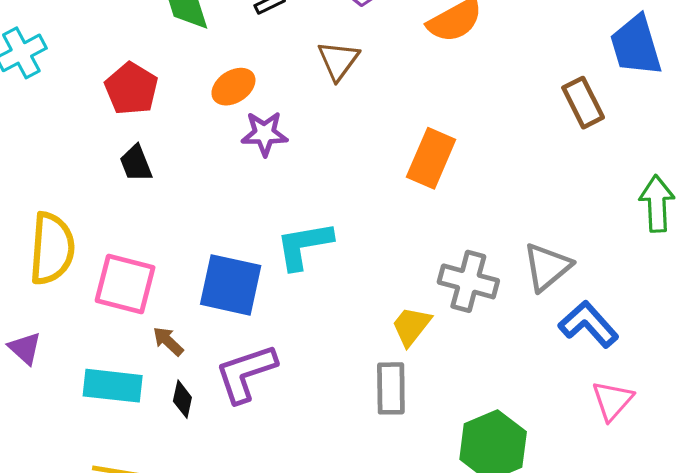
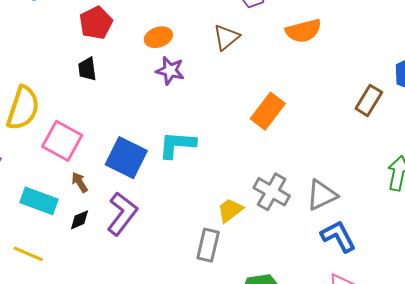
brown rectangle: (583, 103) -> (369, 100), turned 44
purple L-shape: (246, 373) -> (122, 214), turned 132
black diamond: (182, 399) -> (79, 220), turned 40

